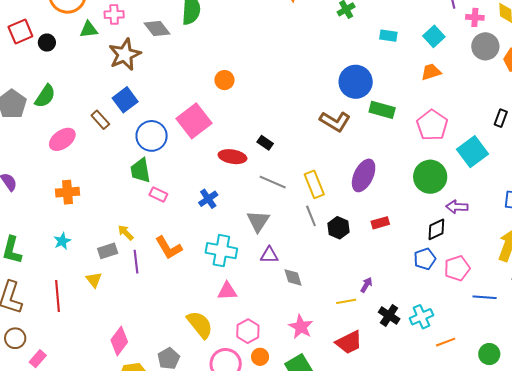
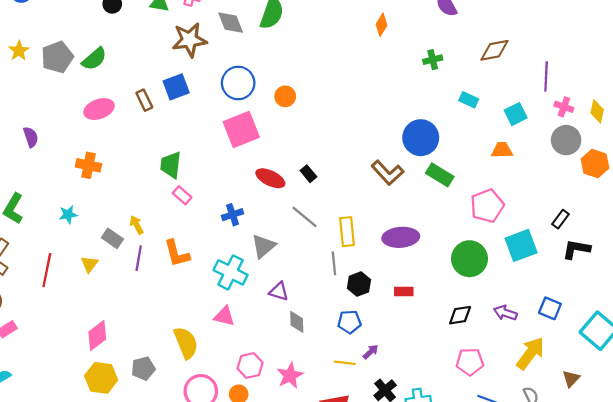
blue circle: (152, 136) -> (238, 83), moved
purple ellipse: (364, 175) -> (401, 237), turned 44
purple arrow: (457, 207) -> (505, 313), moved
gray triangle: (258, 221) -> (263, 246), moved
gray rectangle: (108, 251) -> (112, 238), turned 36
blue pentagon: (425, 259) -> (349, 322), moved
pink hexagon: (248, 331) -> (250, 365), moved

